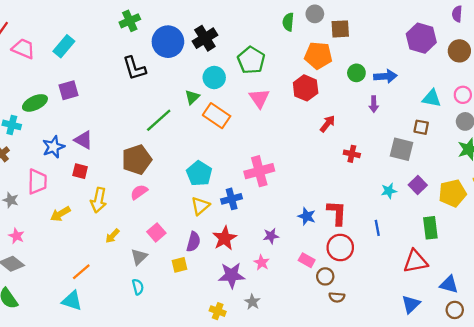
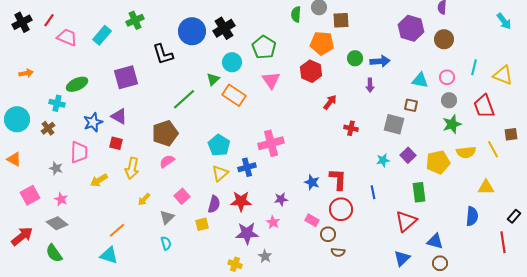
green cross: (130, 21) -> (135, 20), moved
purple square: (68, 90) -> (126, 77), moved, size x1.4
red star: (225, 238) -> (241, 201), turned 30
red triangle: (415, 261) -> (406, 221), turned -30

